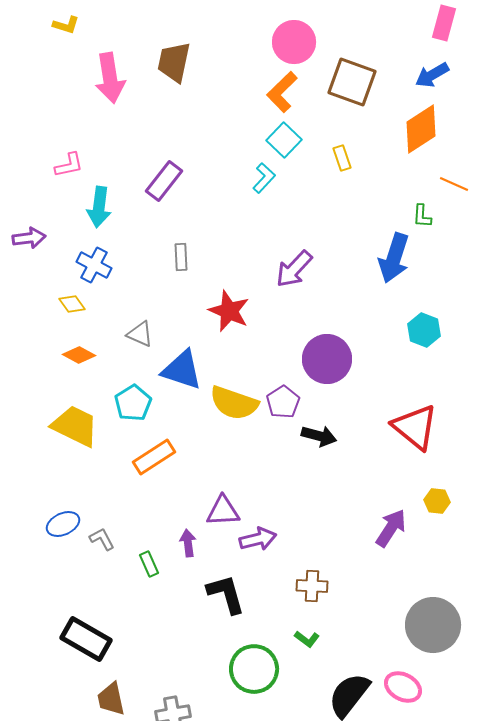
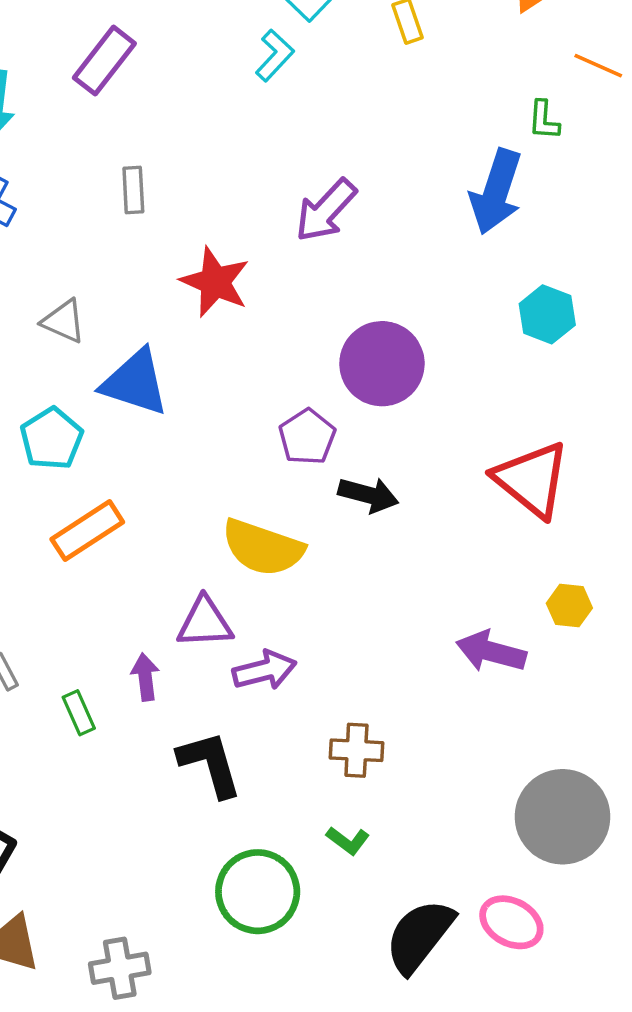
yellow semicircle: (234, 403) -> (263, 548), moved
purple arrow: (391, 528) -> (491, 652), turned -108

